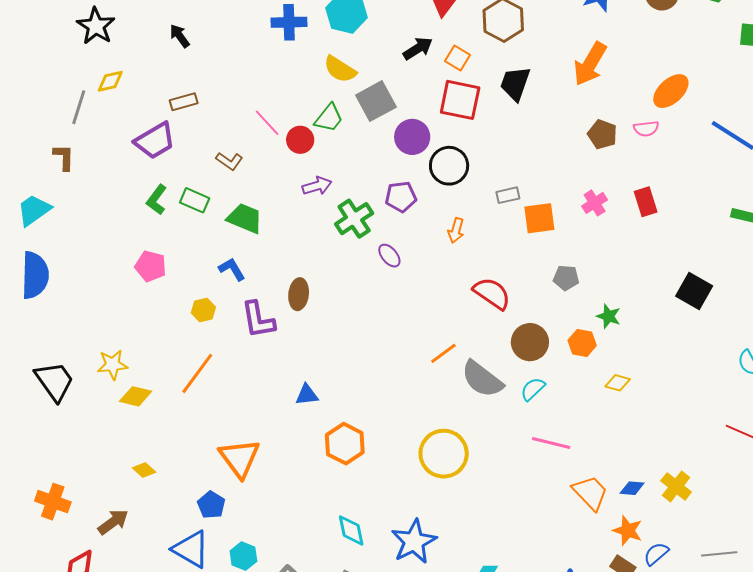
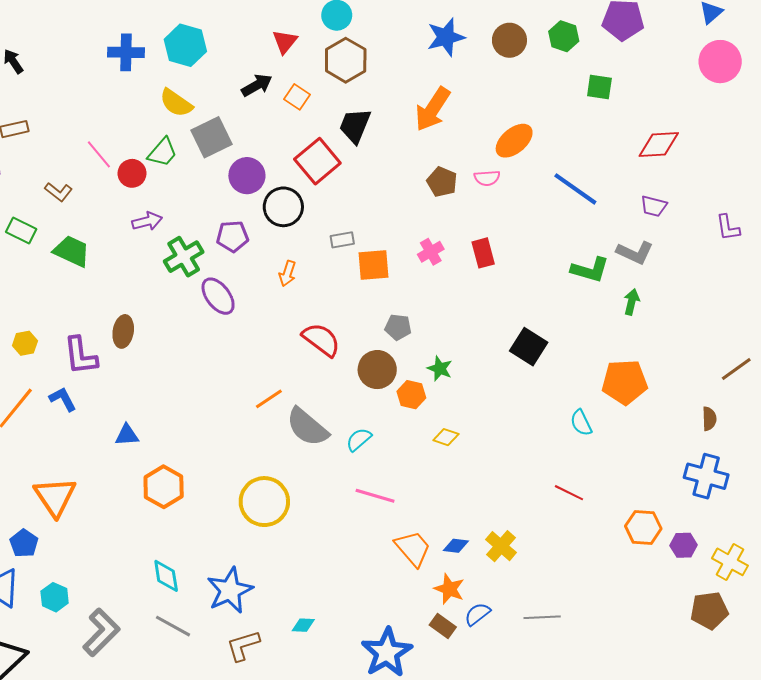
red square: (460, 100) -> (317, 161), moved, turned 36
purple ellipse: (389, 256) -> (218, 296), size x1.5
blue L-shape: (232, 269) -> (63, 399), moved
brown circle: (530, 342) -> (377, 370), moved

